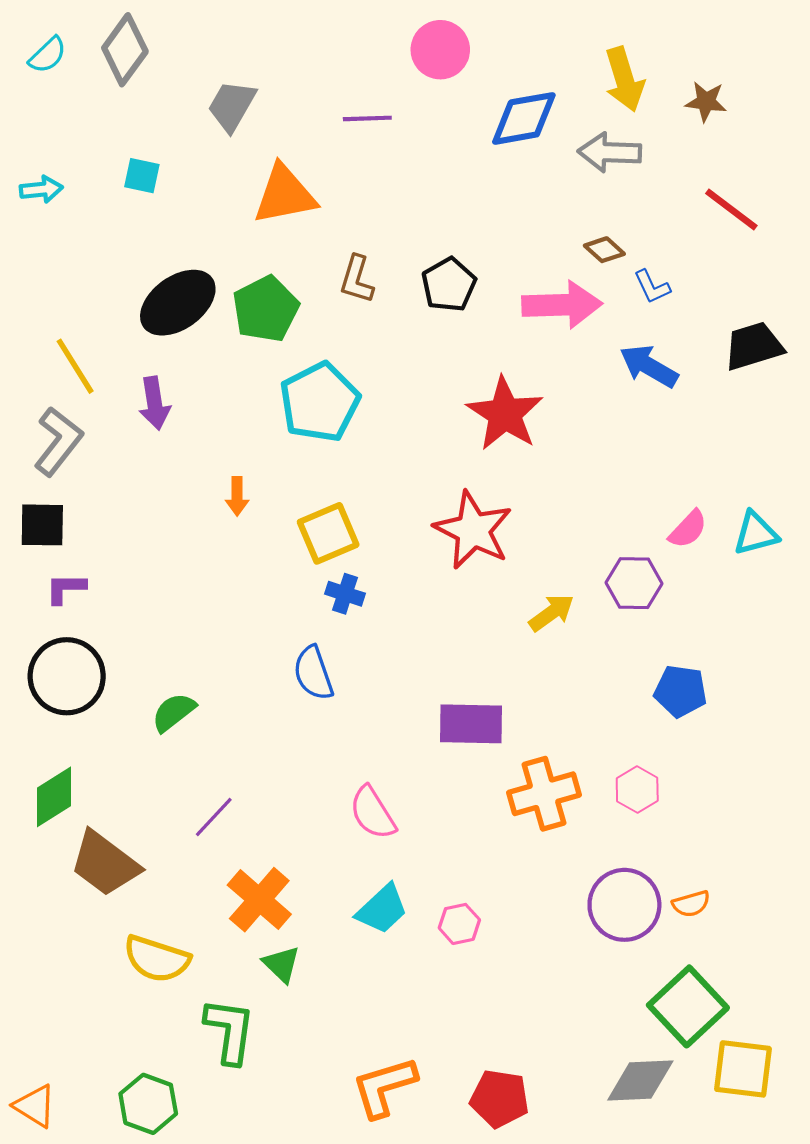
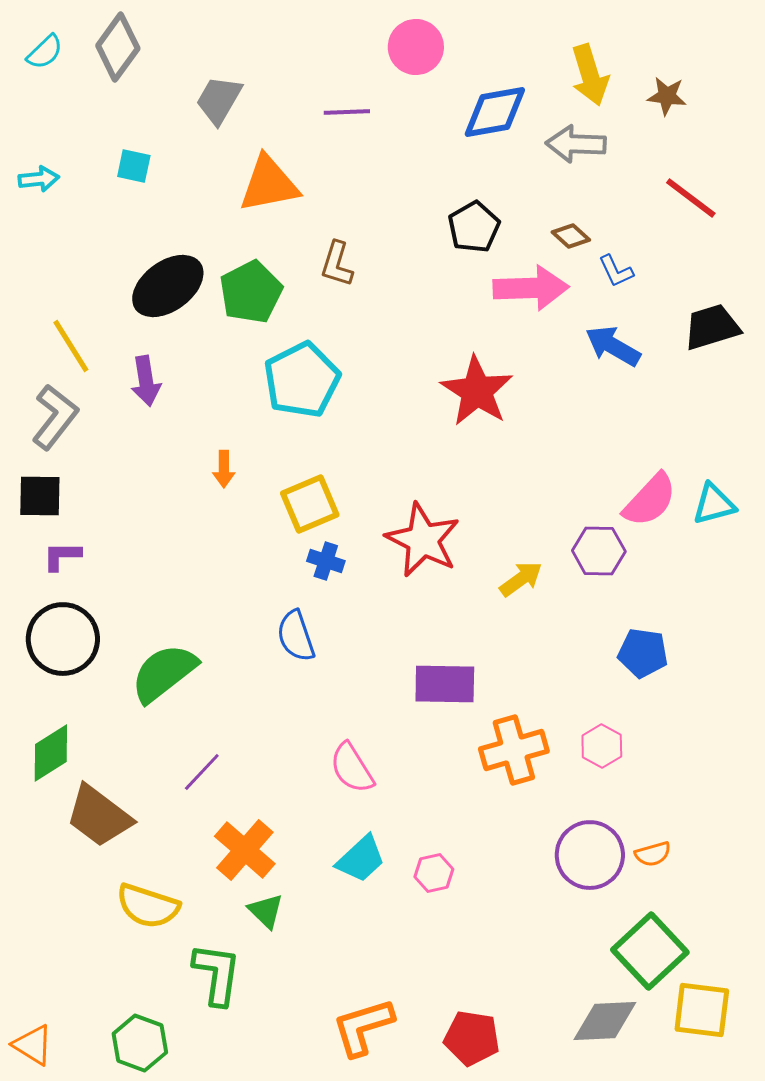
black pentagon: (449, 285) -> (474, 227), moved
pink semicircle: (688, 529) -> (650, 500), size x1.5
red star: (473, 530) -> (423, 540), moved
green semicircle: (174, 712) -> (164, 673), size x1.6

